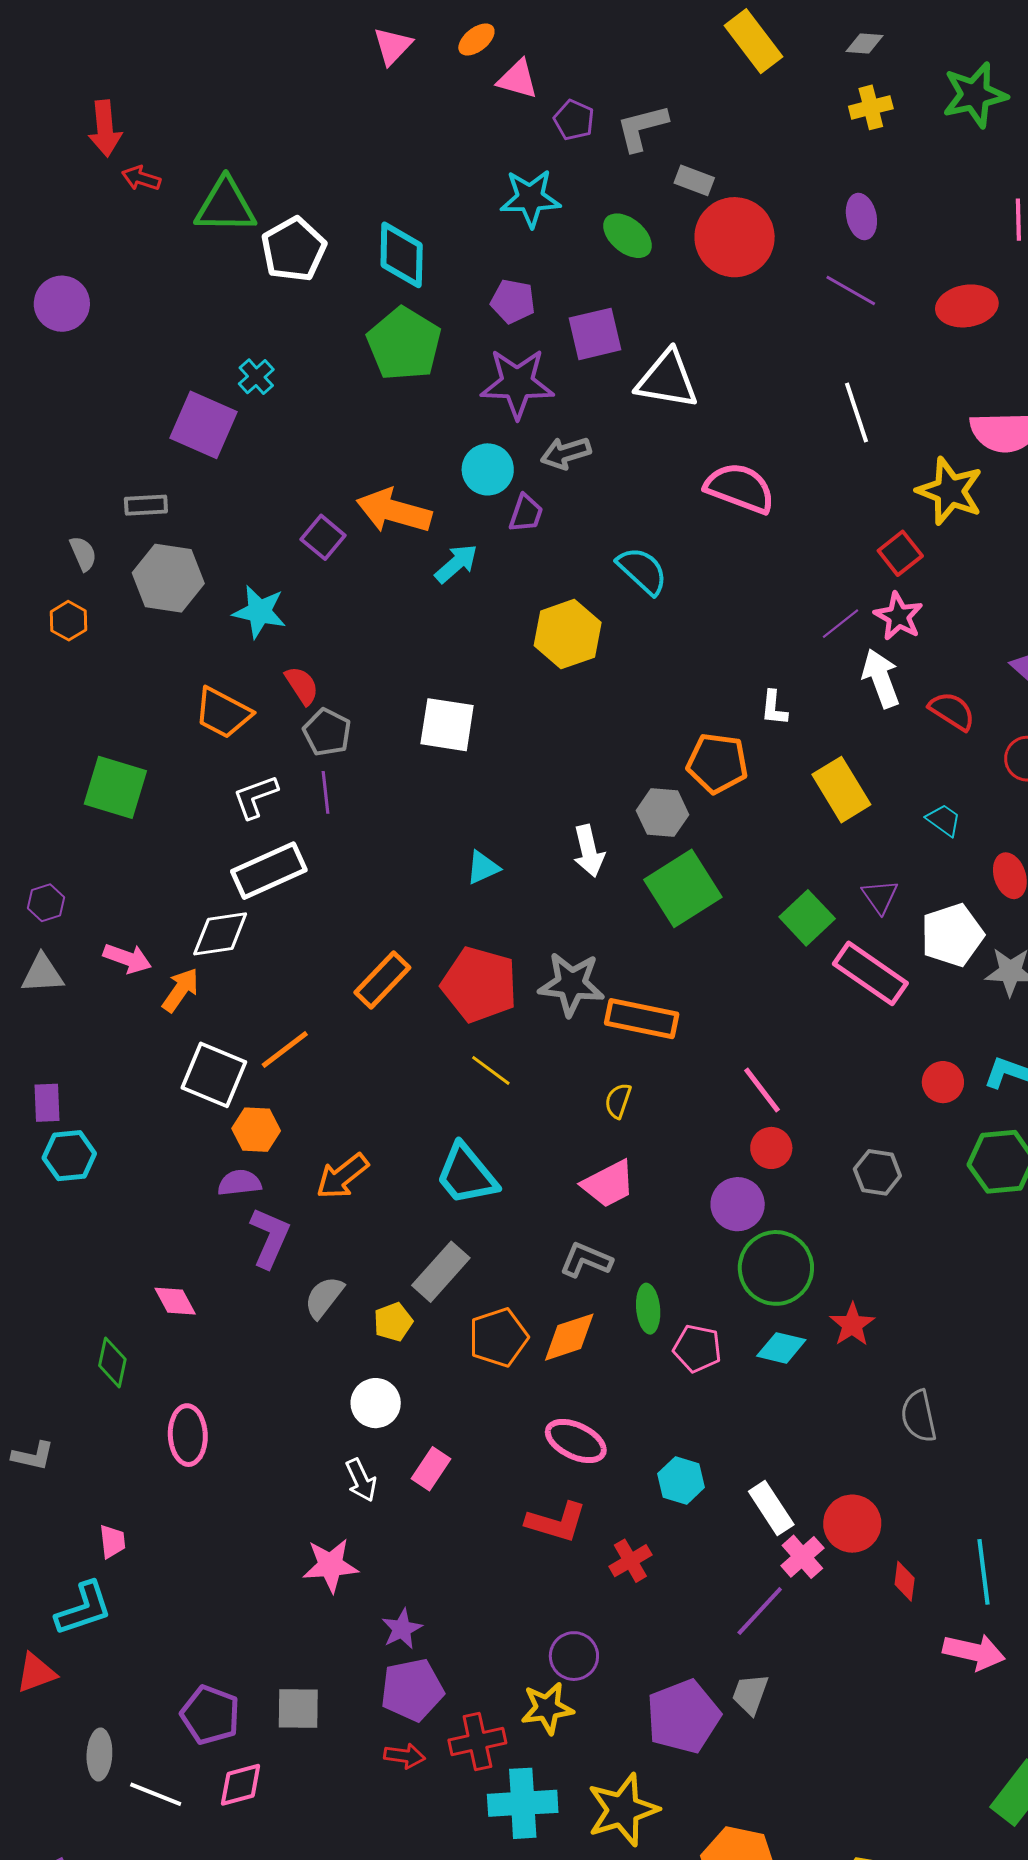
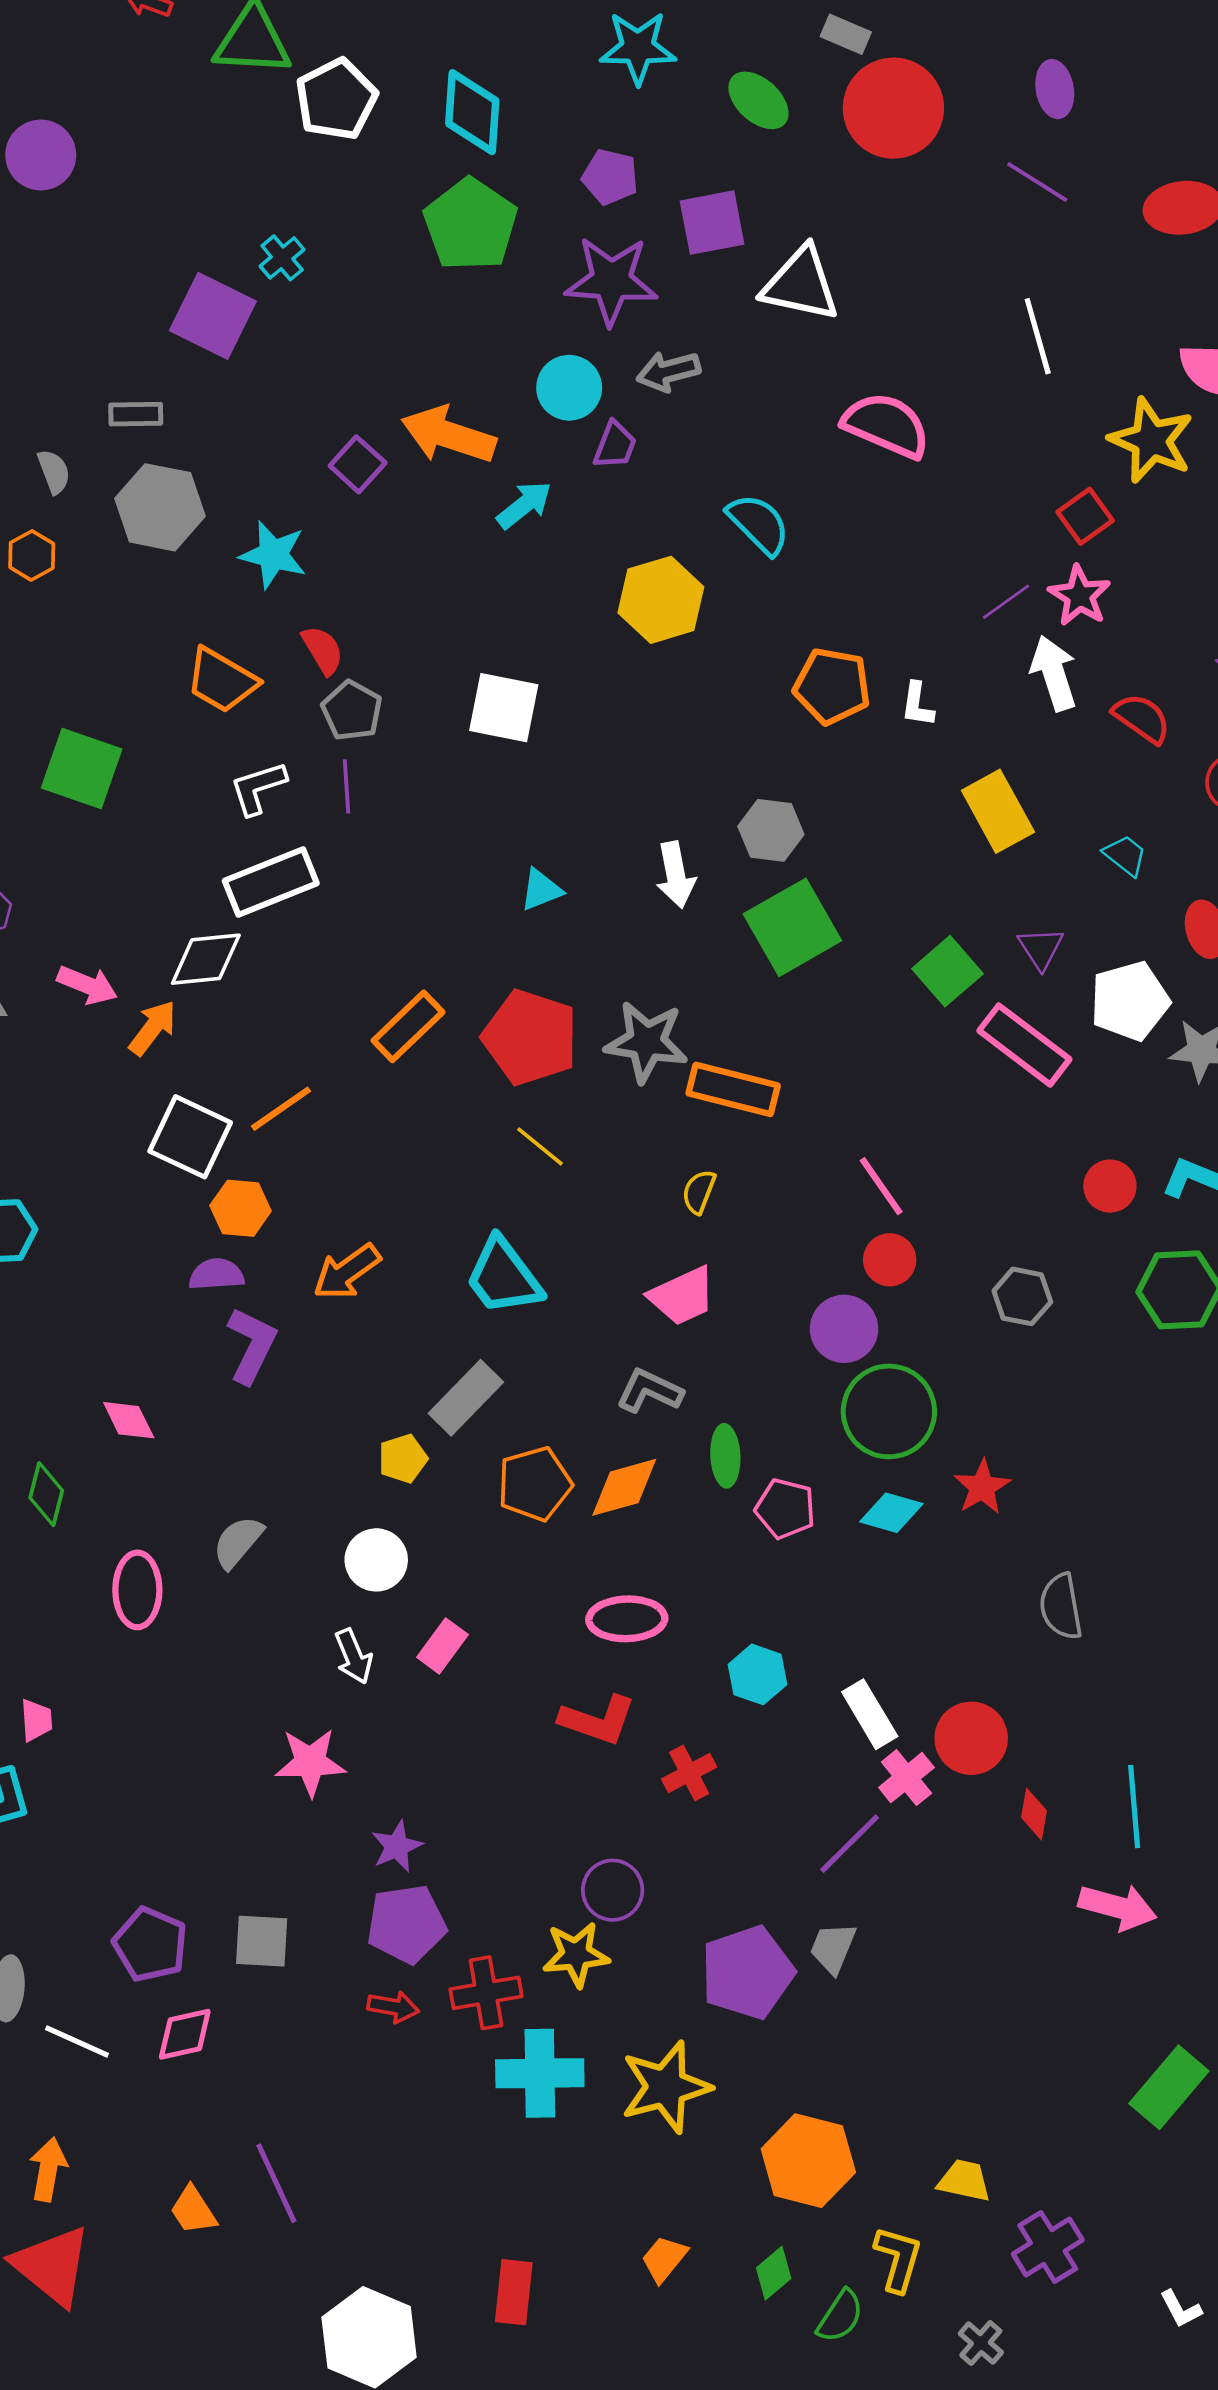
orange pentagon: (717, 763) -> (832, 686), moved
gray semicircle: (324, 1297) -> (238, 1542), moved
pink ellipse: (576, 1441) -> (627, 1619), turned -30

